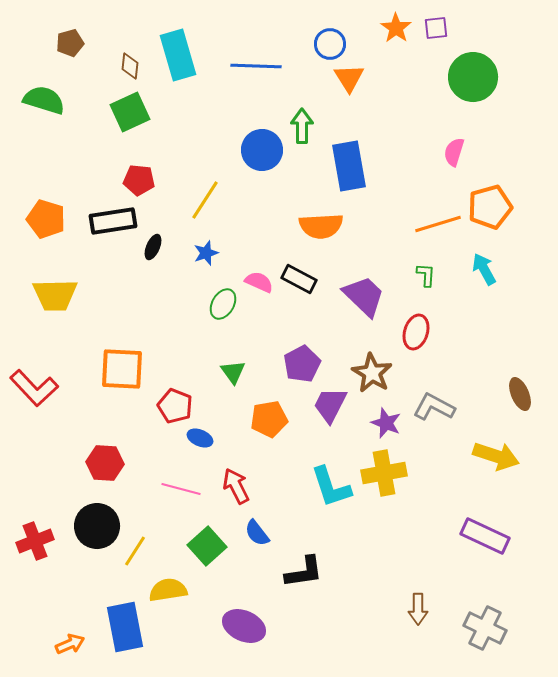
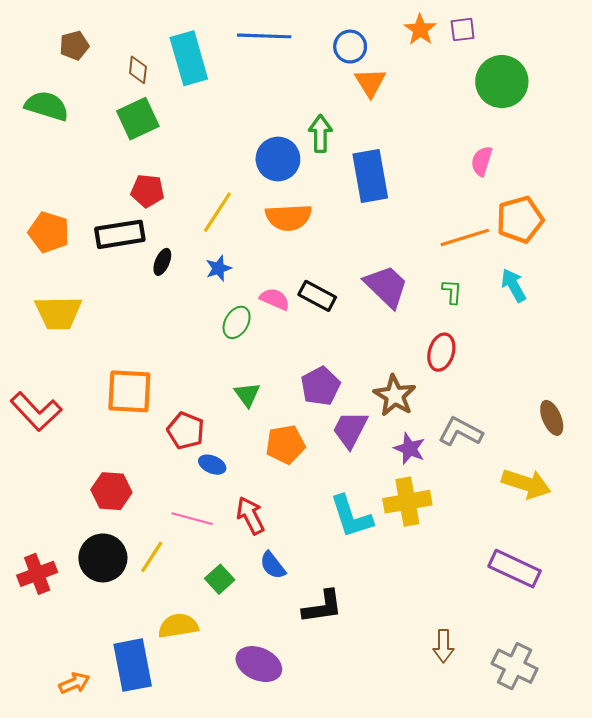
blue line: (256, 66) -> (264, 36), moved
orange semicircle: (321, 226) -> (289, 217), moved
purple trapezoid: (364, 296) -> (386, 286), moved
green square: (207, 546) -> (220, 579), size x0.7
yellow line: (135, 551) -> (152, 557), moved

